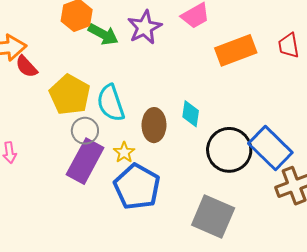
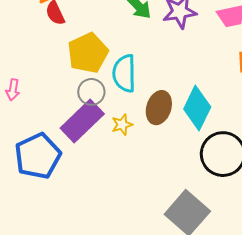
cyan diamond: (191, 114) -> (197, 108), size x1.6
blue pentagon: (137, 187) -> (38, 156), moved

